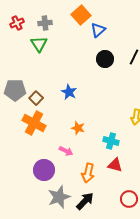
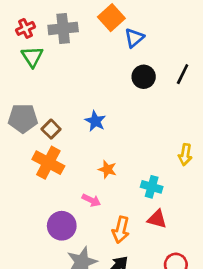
gray cross: (45, 23) -> (63, 28), size x1.5
green triangle: (39, 44) -> (32, 57), moved

